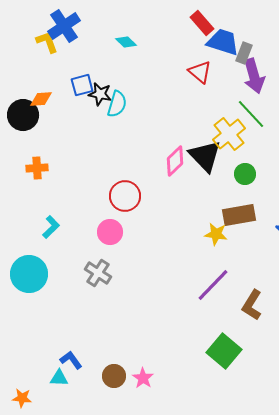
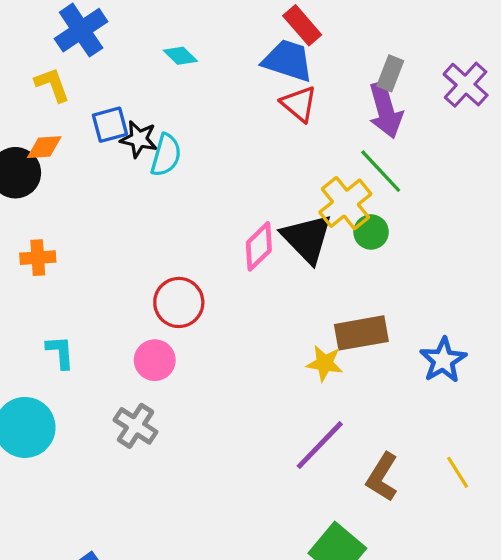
yellow L-shape: (47, 42) -> (52, 85), moved
blue trapezoid: (223, 42) -> (288, 61), moved
gray rectangle: (244, 53) -> (390, 73), moved
green circle: (245, 174) -> (371, 232), moved
cyan L-shape: (51, 227) -> (60, 352), turned -50

